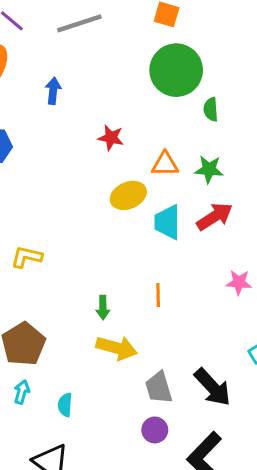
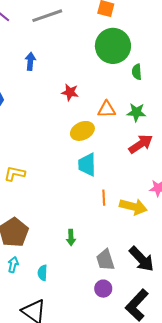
cyan trapezoid: (167, 222) -> (87, 165), moved
green arrow: (103, 308) -> (71, 238), moved
yellow arrow: (117, 348) -> (133, 207), moved

